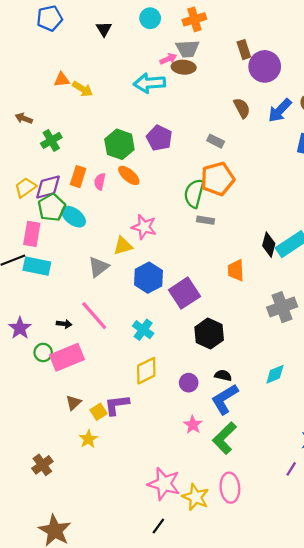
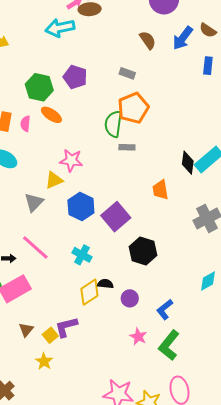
black semicircle: (223, 375) -> (105, 284), moved
blue L-shape: (225, 399) -> (165, 309), size x0.7

